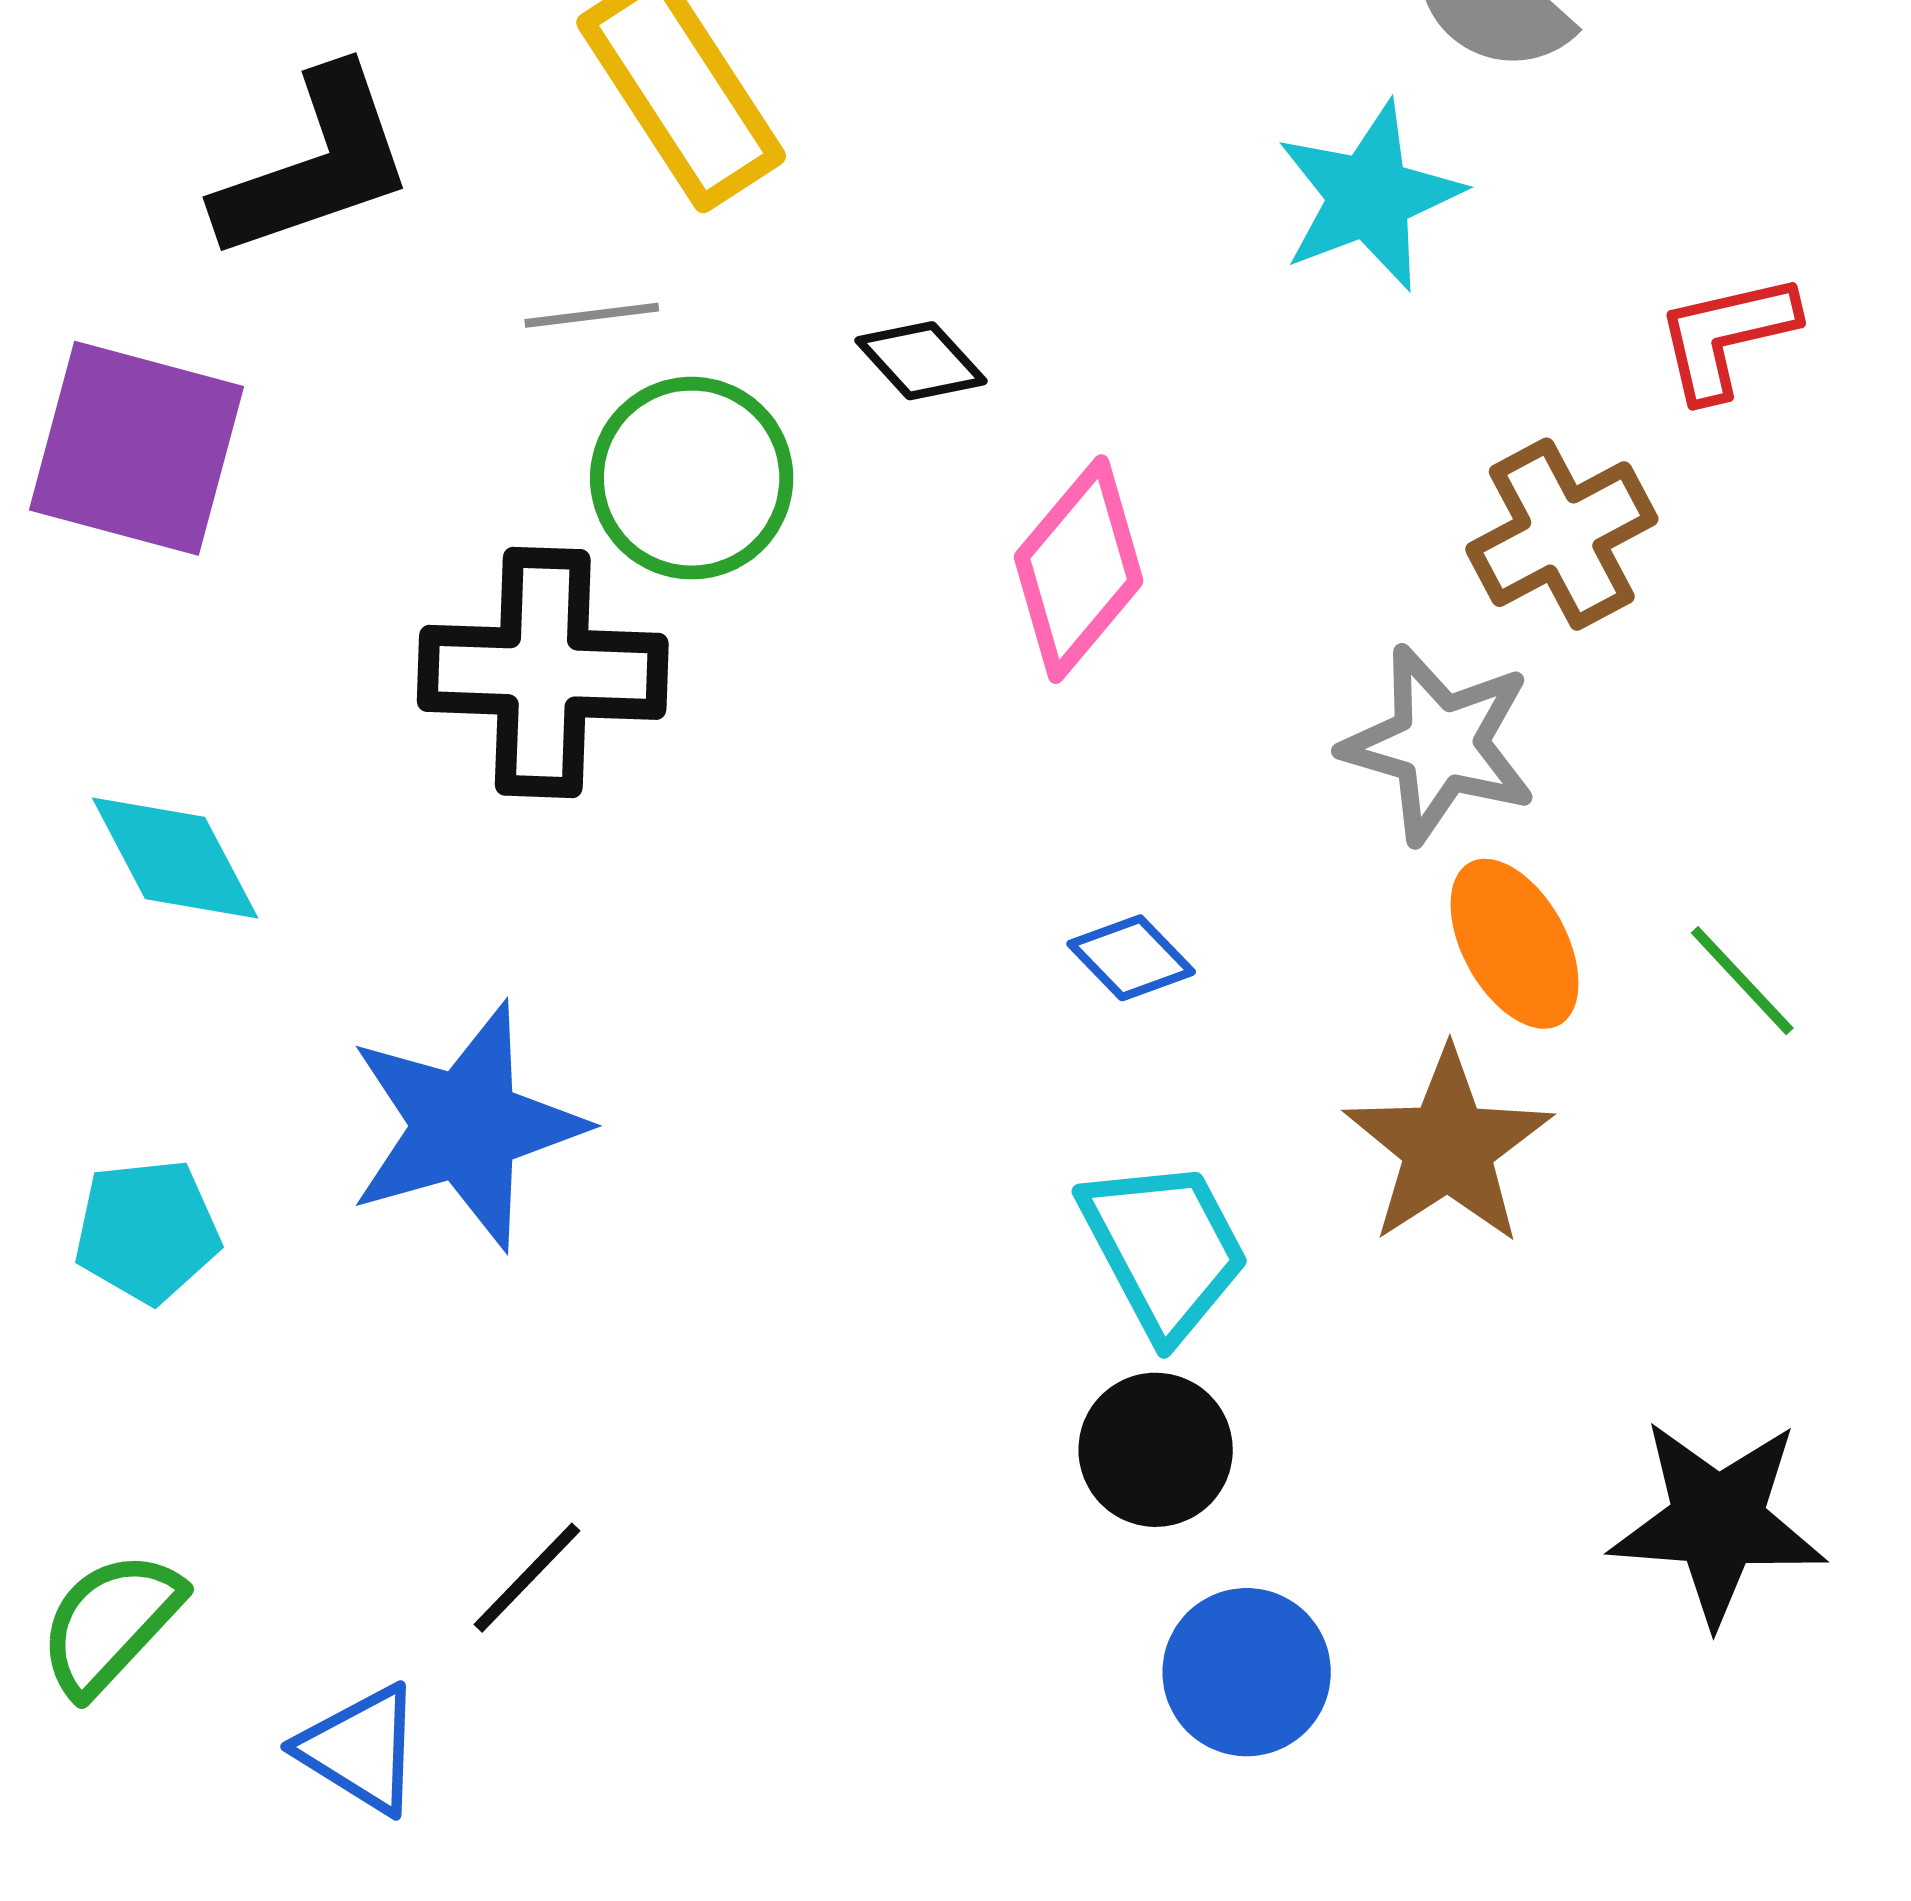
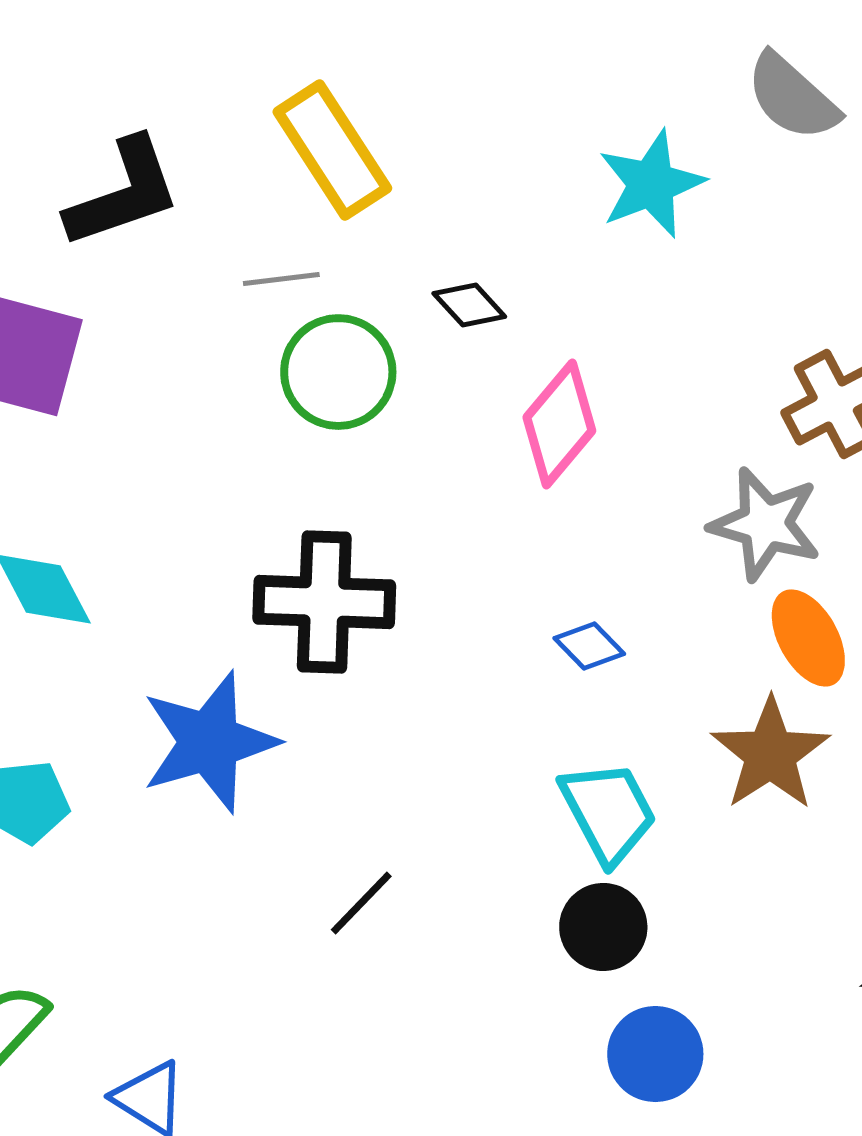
cyan star: (1369, 196) -> (651, 184), moved
black cross: (543, 672) -> (324, 602), moved
black line: (527, 1578) -> (361, 903), moved

